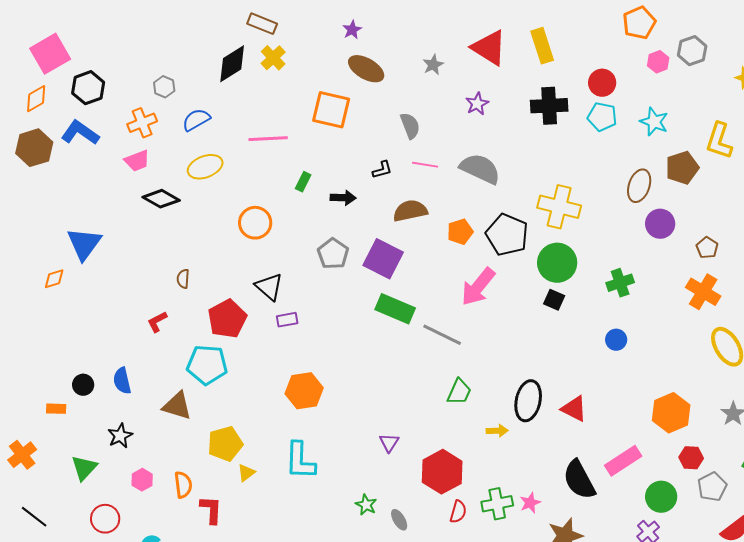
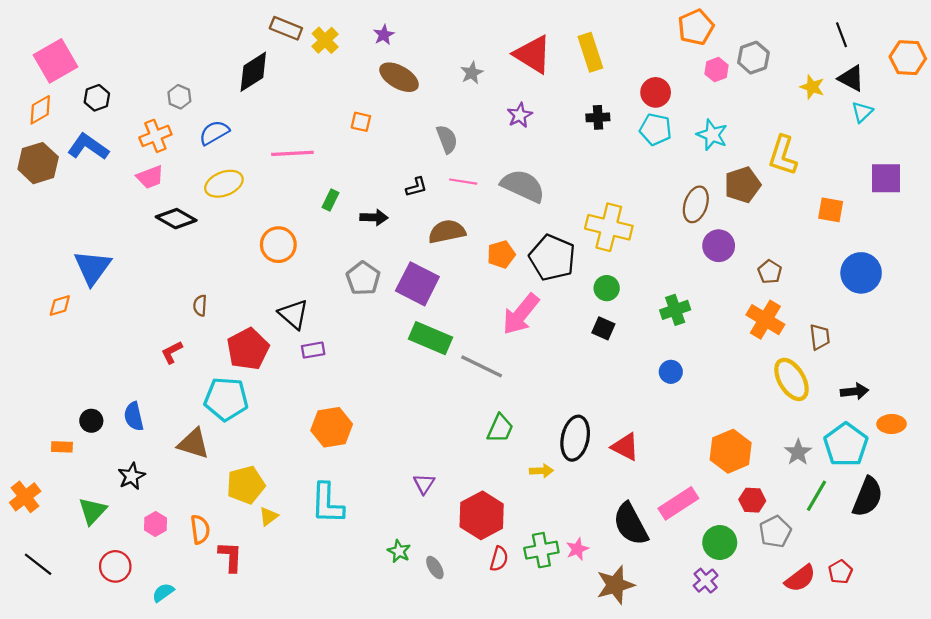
yellow cross: (273, 58) -> (325, 40), moved
black hexagon: (88, 88) -> (97, 98), size x0.7
black cross: (549, 106) -> (598, 117), size x0.6
orange square: (331, 110) -> (361, 122), size x0.5
green circle: (557, 263) -> (607, 288), size x0.6

